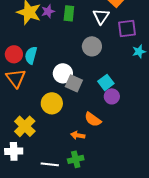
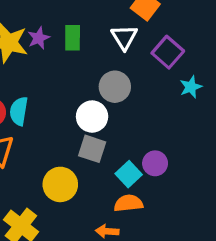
purple square: (127, 28) -> (168, 52), turned -36
white circle: (63, 73) -> (92, 117), moved
cyan square: (106, 82) -> (129, 174), moved
orange semicircle: (93, 119) -> (128, 203), turned 144

